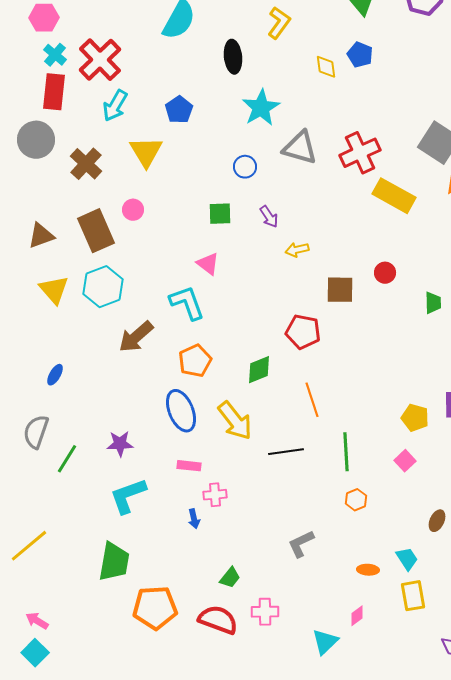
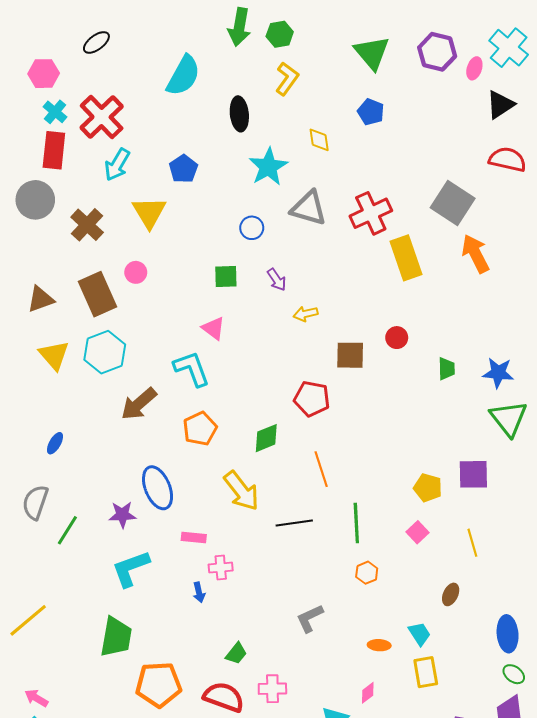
yellow diamond: (326, 67) -> (319, 140), moved
yellow rectangle: (394, 196) -> (406, 258), turned 42
blue ellipse: (181, 411) -> (158, 488), moved

